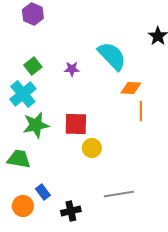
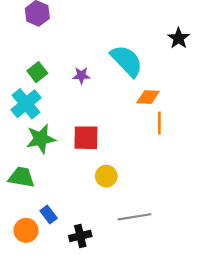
yellow circle: (92, 148) -> (106, 176), moved

